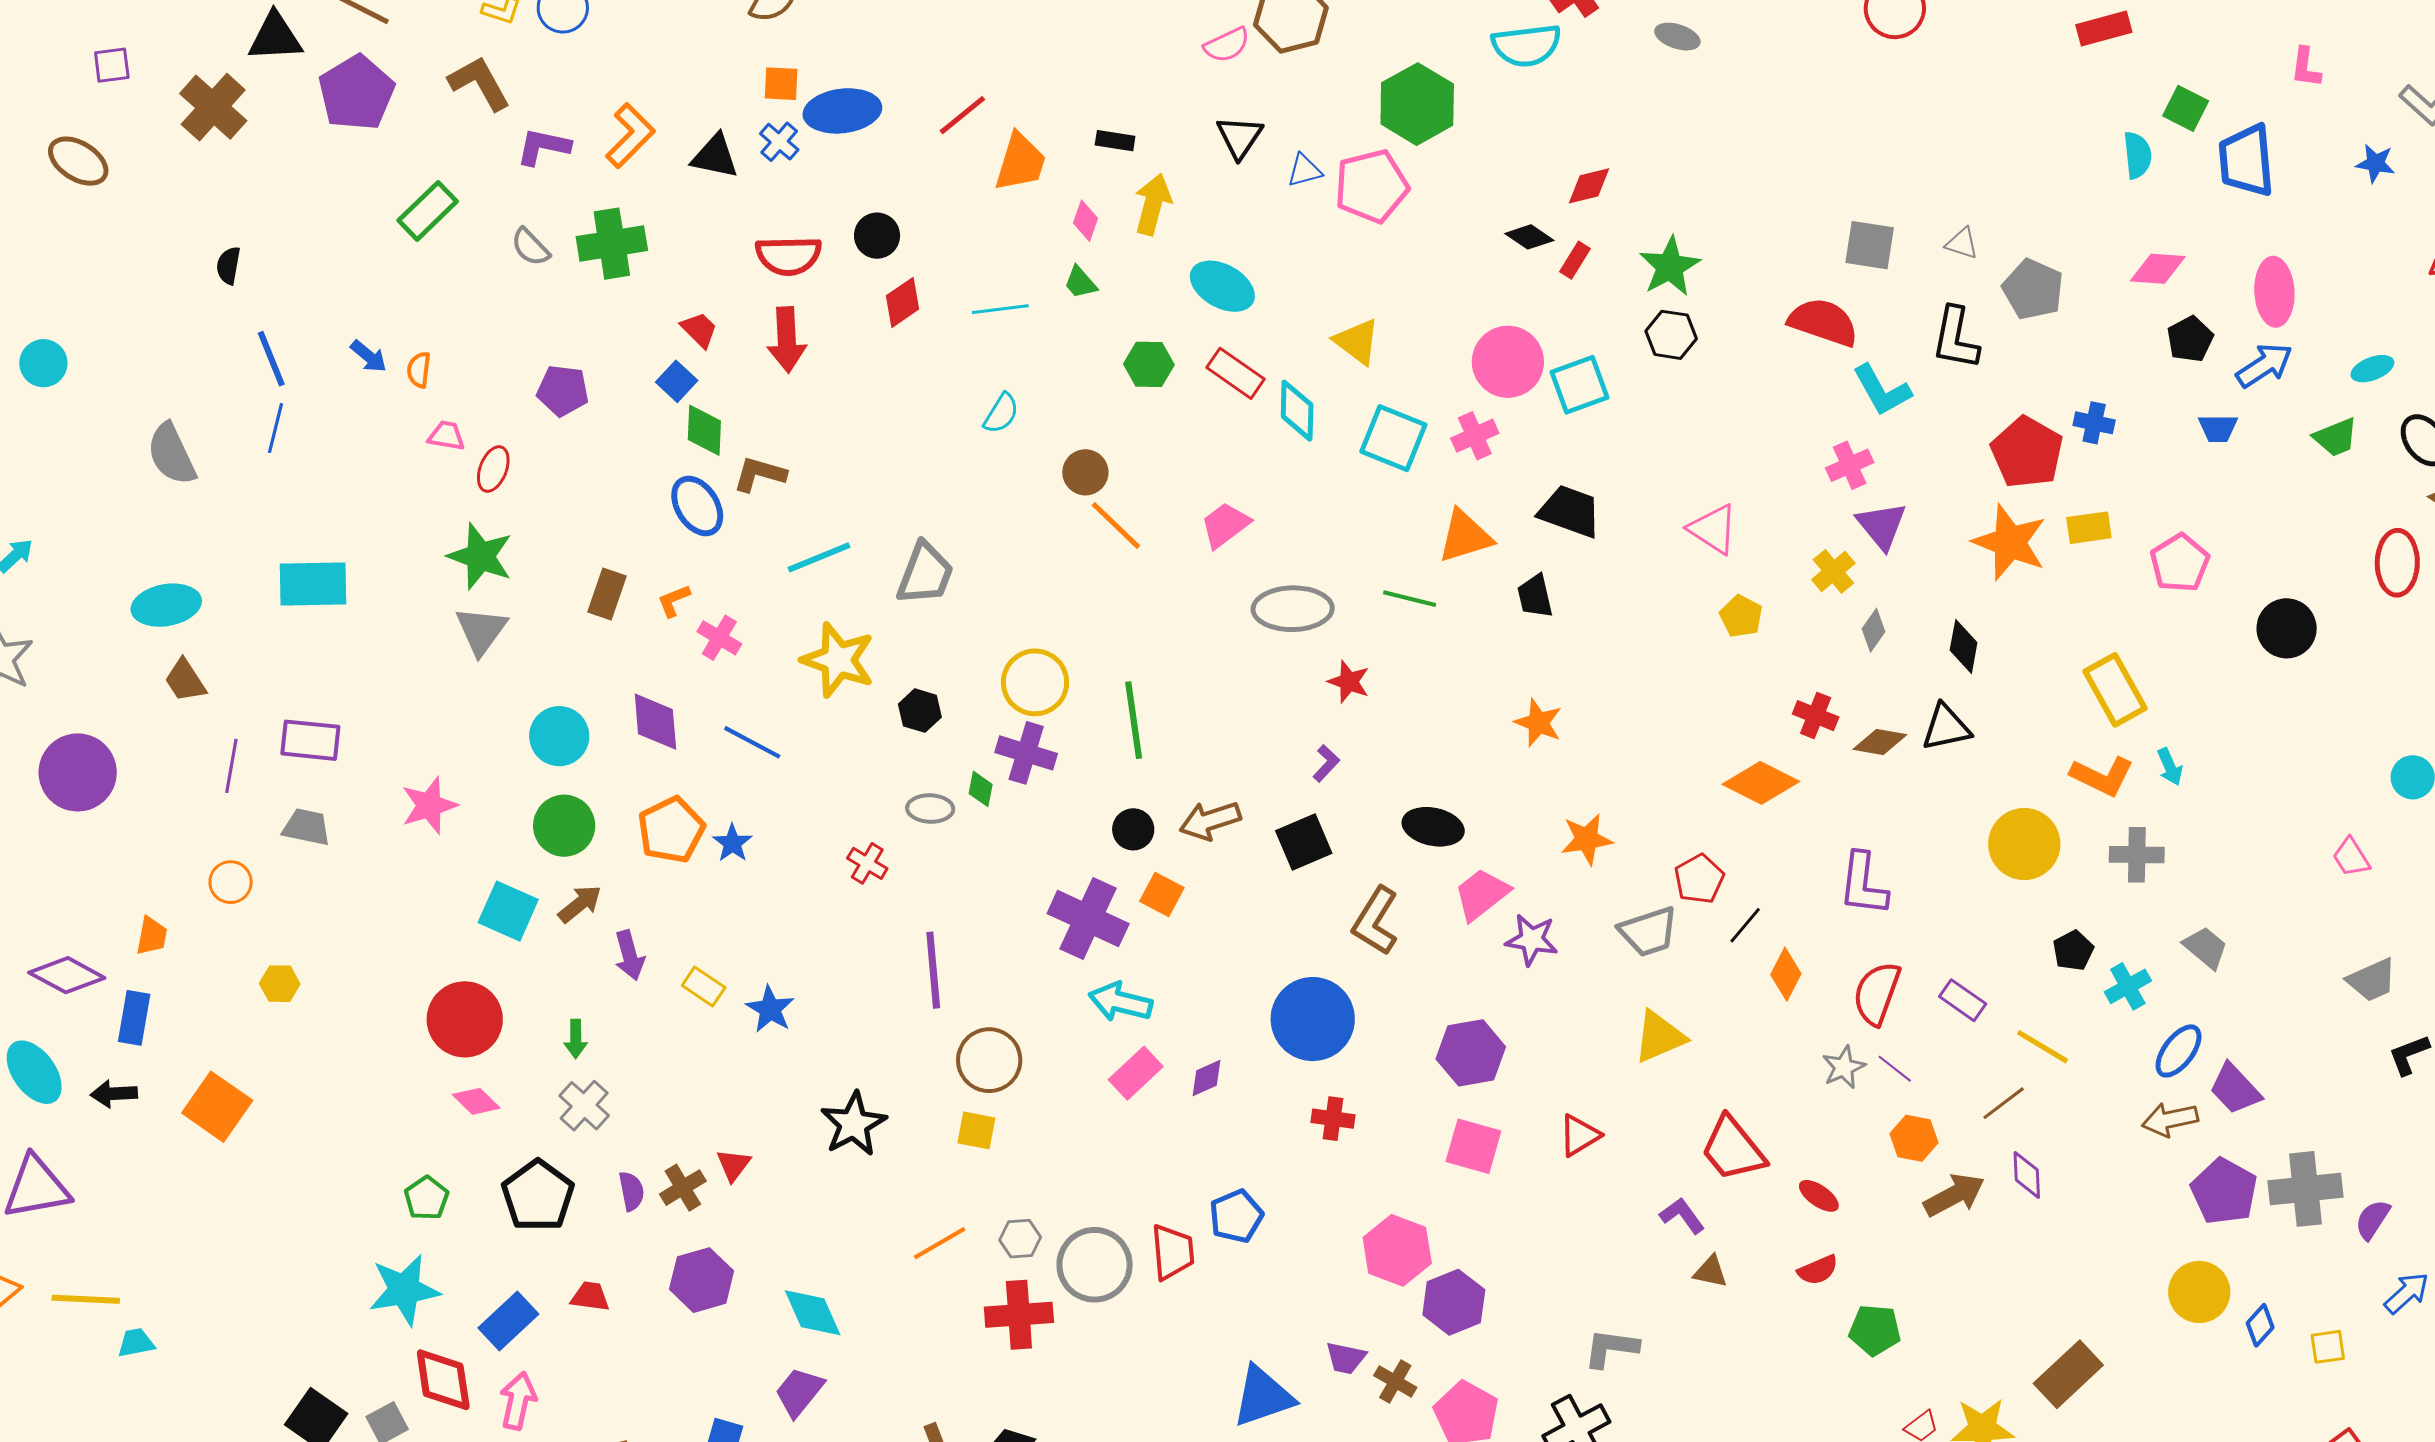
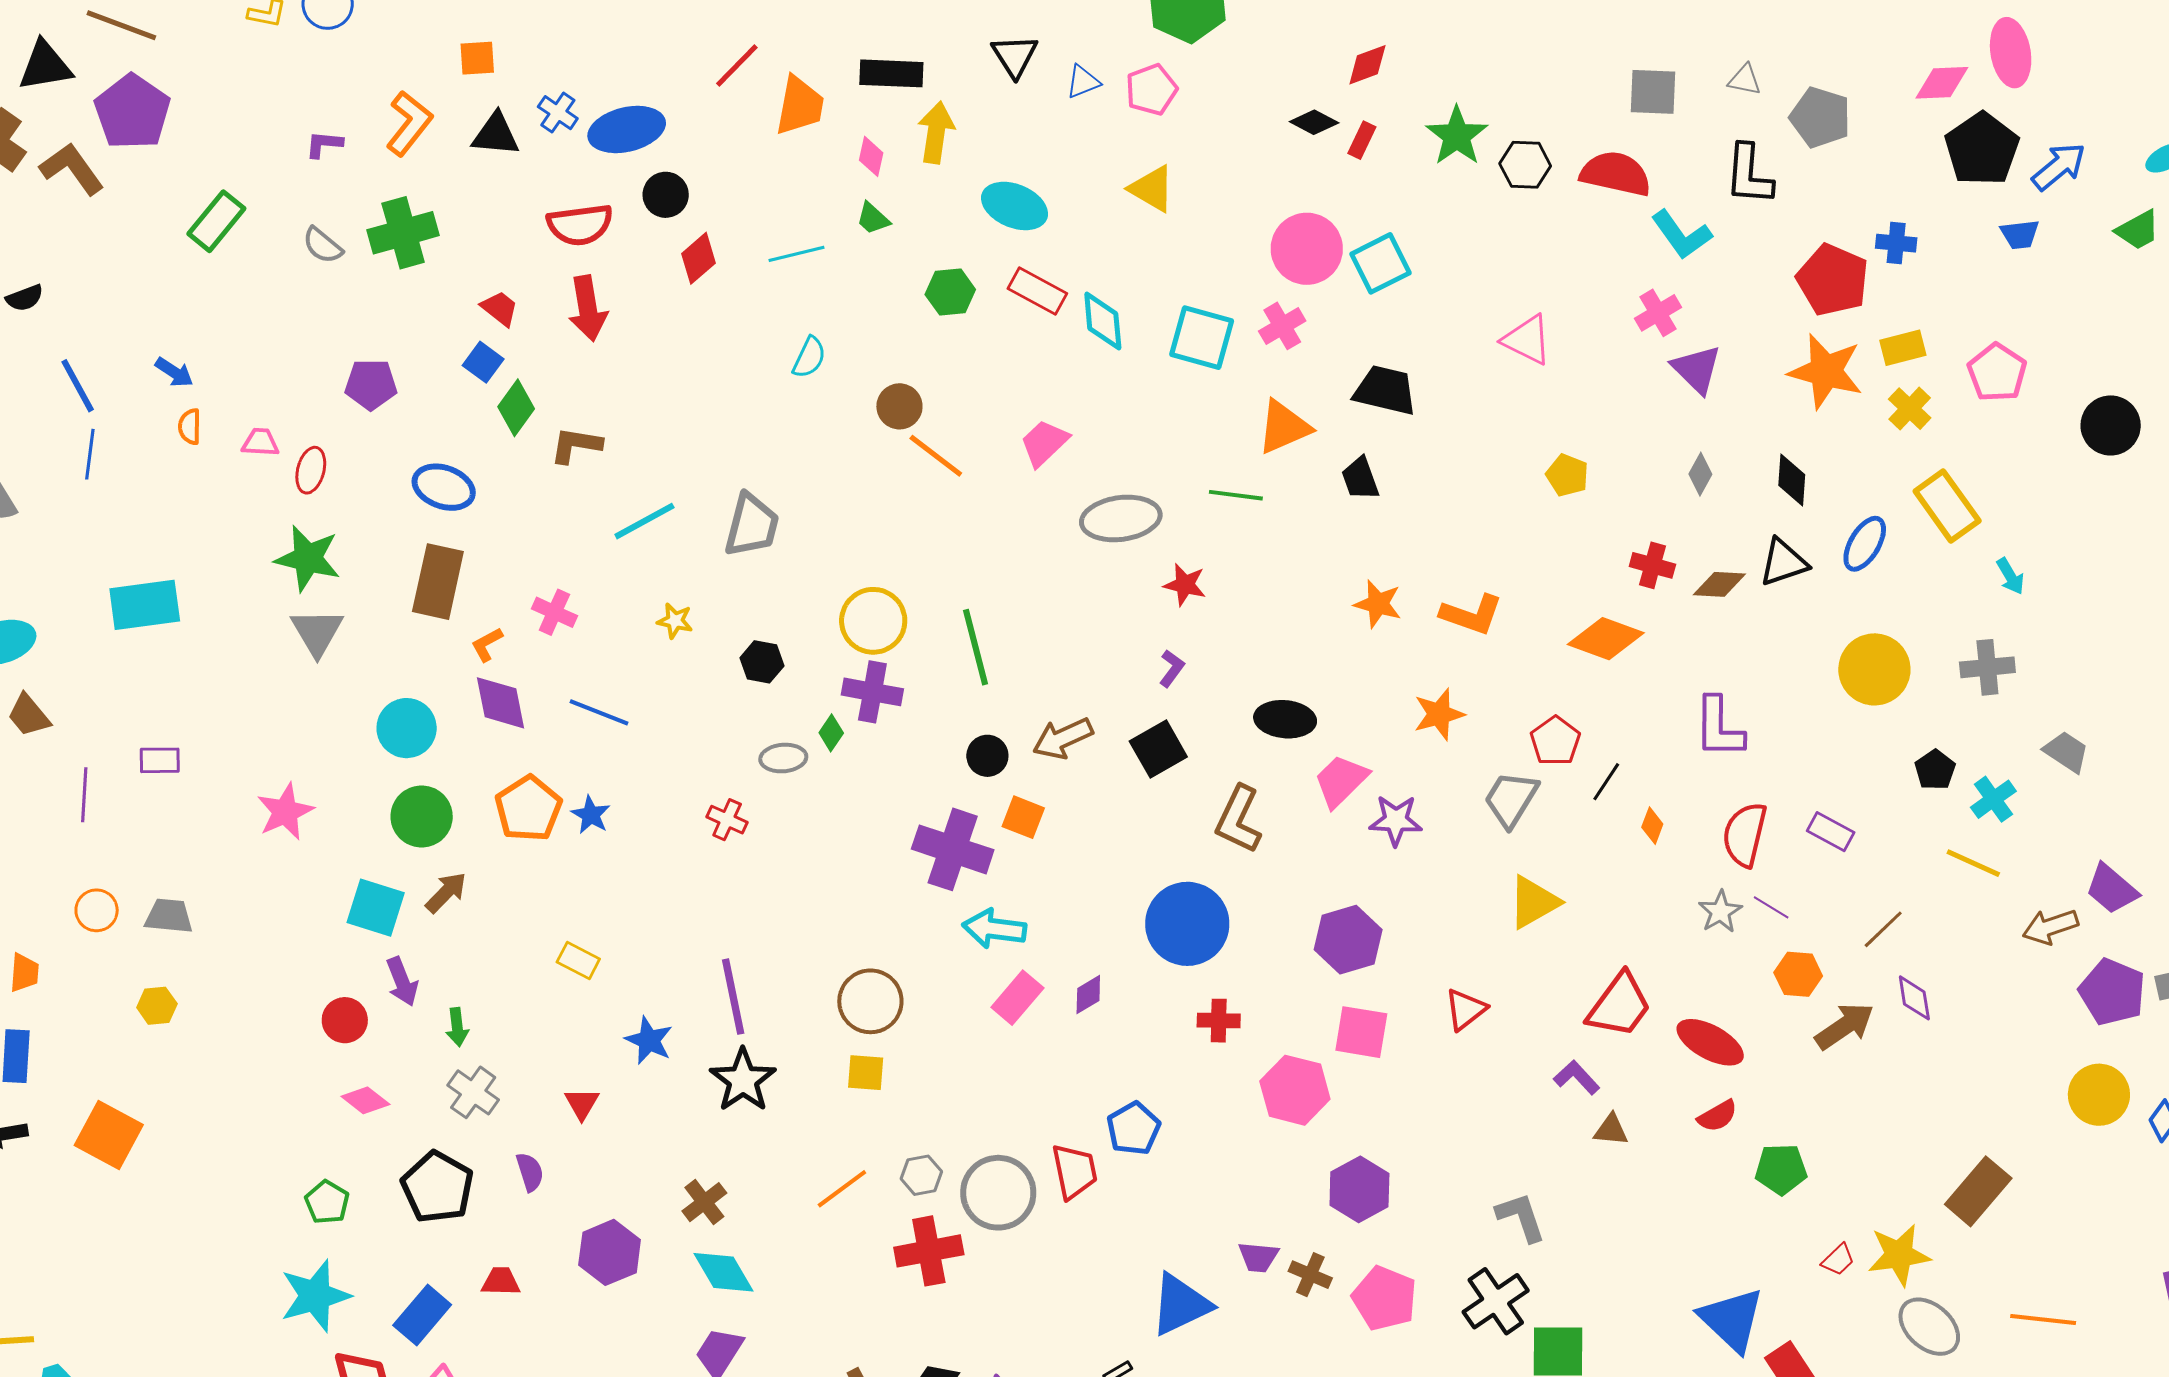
brown L-shape: (479, 83) -> (72, 169), moved
orange square: (781, 84) -> (477, 58), moved
blue ellipse: (842, 111) -> (627, 129), moved
black rectangle: (1115, 141) -> (891, 73), size x1.6
purple L-shape: (543, 147) -> (324, 144), size x0.7
pink pentagon: (1372, 186) -> (1151, 90), size x0.7
black semicircle: (228, 266) -> (25, 298), turned -114
pink ellipse: (2274, 292) -> (2011, 53), moved
black hexagon: (1671, 335) -> (1525, 165), moved
black pentagon: (2190, 339) -> (1982, 149), size x1.6
yellow triangle: (1357, 341) -> (1152, 189), moved
orange semicircle: (419, 370) -> (190, 427), moved
green diamond: (704, 430) -> (516, 408), turned 40
blue ellipse: (697, 506) -> (444, 487), moved, turned -32
pink triangle: (1713, 529) -> (1527, 340), moved
yellow cross: (1833, 571) -> (1910, 409), moved
brown rectangle: (607, 594) -> (438, 582), size x1.5
orange L-shape: (674, 601) -> (487, 644), moved
yellow star: (838, 660) -> (675, 621), size x0.5
purple rectangle: (310, 740) -> (160, 760), size x0.7
orange L-shape: (2102, 776) -> (1472, 615), moved
green diamond: (981, 789) -> (831, 733), turned 30
gray trapezoid: (306, 827) -> (169, 916), moved
gray trapezoid: (1648, 932) -> (1511, 799), turned 146
purple arrow: (629, 955) -> (402, 982), moved
purple line: (933, 970) -> (733, 997), moved
orange diamond: (1786, 974) -> (1652, 826), size x0.7
blue star: (770, 1009) -> (649, 1040), moved
red circle: (465, 1019) -> (345, 1020), size x0.6
yellow line: (2043, 1047) -> (1973, 863), moved
blue ellipse: (2179, 1051) -> (1865, 544), moved
red trapezoid: (1733, 1149) -> (1619, 1005), turned -98
red triangle: (733, 1165) -> (582, 1104), moved
brown cross: (683, 1188) -> (704, 1202), moved
red ellipse: (1819, 1196) -> (1710, 1042), size x1.6
pink hexagon: (1397, 1250) -> (1295, 1090), moved
gray L-shape: (1611, 1348) -> (1521, 1217), turned 70

